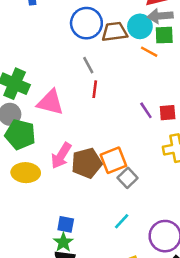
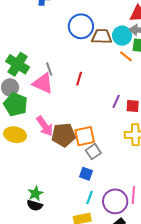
gray line: (88, 65) -> (49, 69), moved
purple line: (146, 110) -> (116, 101), turned 48
pink arrow: (61, 156) -> (45, 126), turned -75
cyan line: (122, 221) -> (89, 198), moved, turned -32
blue square: (66, 224) -> (86, 174), moved

